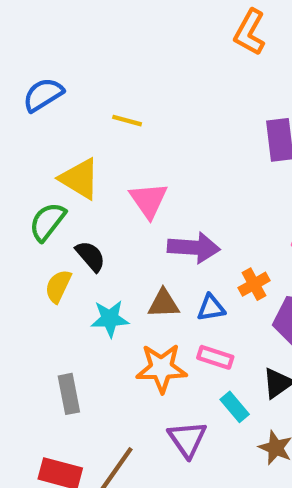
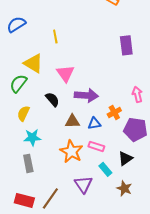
yellow line: (127, 121) -> (55, 36), turned 64
black semicircle: (90, 256) -> (52, 99), moved
cyan star: (110, 319) -> (32, 137), moved
orange star: (161, 368) -> (71, 151), turned 30

